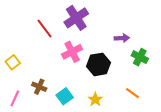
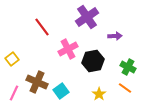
purple cross: (76, 18) -> (87, 17), moved
green cross: (140, 57) -> (128, 67), moved
brown cross: (39, 87) -> (37, 82), size x1.5
yellow star: (95, 99) -> (99, 94), moved

